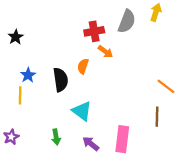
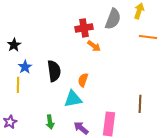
black star: (16, 37) -> (14, 45), moved
orange semicircle: (83, 66) -> (83, 80), moved
orange line: (166, 86) -> (148, 37), moved, turned -30
cyan triangle: (82, 111) -> (73, 99), turned -48

